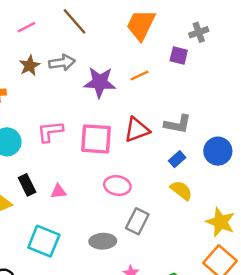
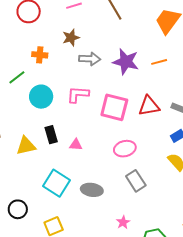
gray arrow: (62, 63) -> (90, 59), moved
pink ellipse: (117, 186) -> (125, 149), turned -35
gray rectangle: (137, 221) -> (136, 181), turned -70
gray ellipse: (103, 241) -> (92, 190), moved

